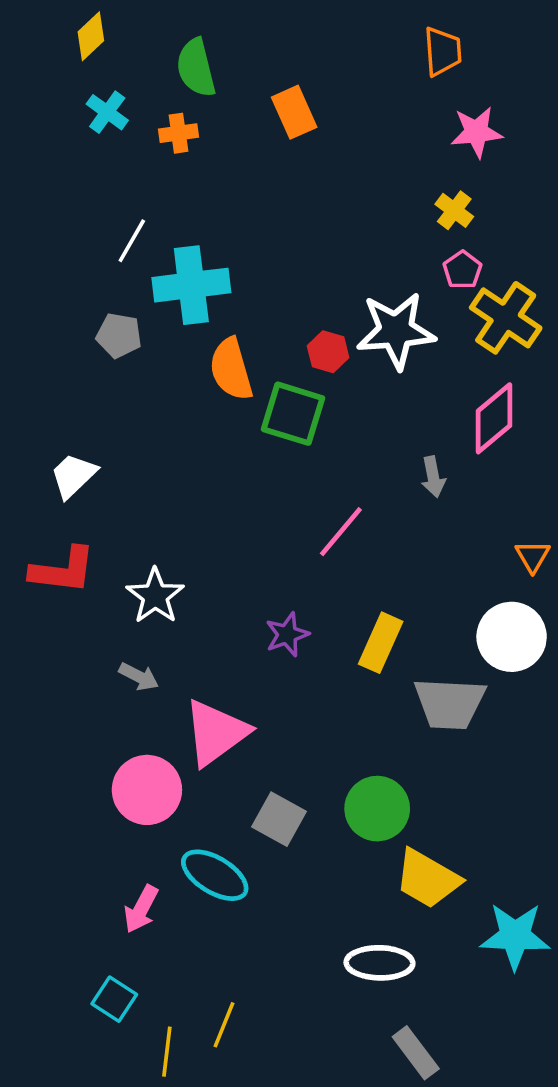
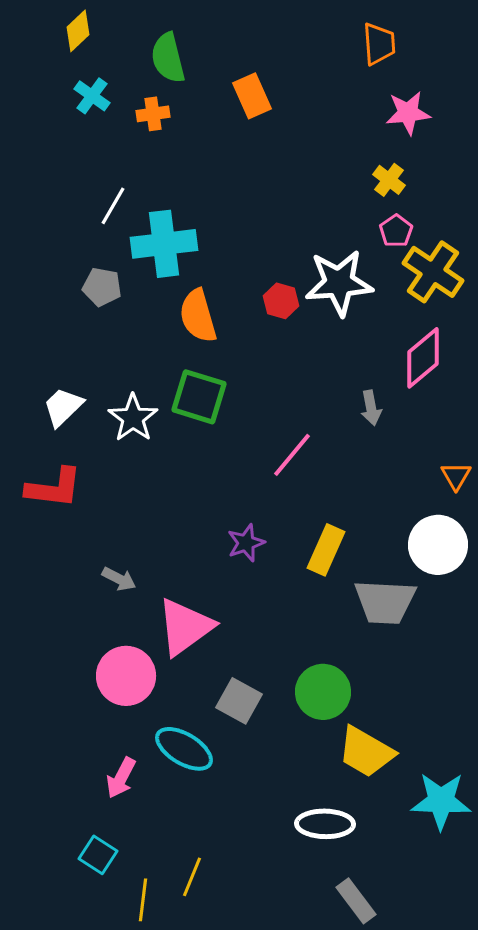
green square: (293, 414) -> (199, 397), moved
white star: (155, 596) -> (133, 418), moved

